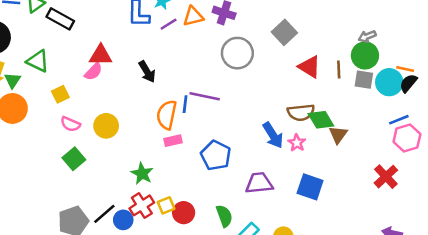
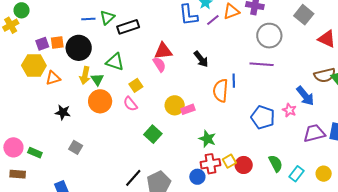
black rectangle: (60, 19) -> (128, 27), turned -40
pink semicircle: (93, 72) -> (159, 64), turned -70
purple line: (205, 96) -> (262, 64), moved
pink semicircle: (70, 124) -> (130, 104), moved, turned 35
pink rectangle: (173, 141) -> (188, 109), moved
pink star: (297, 143) -> (289, 110), moved
purple trapezoid: (259, 183) -> (314, 133), moved
red cross: (142, 205) -> (210, 164), turned 30
black line: (104, 214) -> (133, 178), moved

